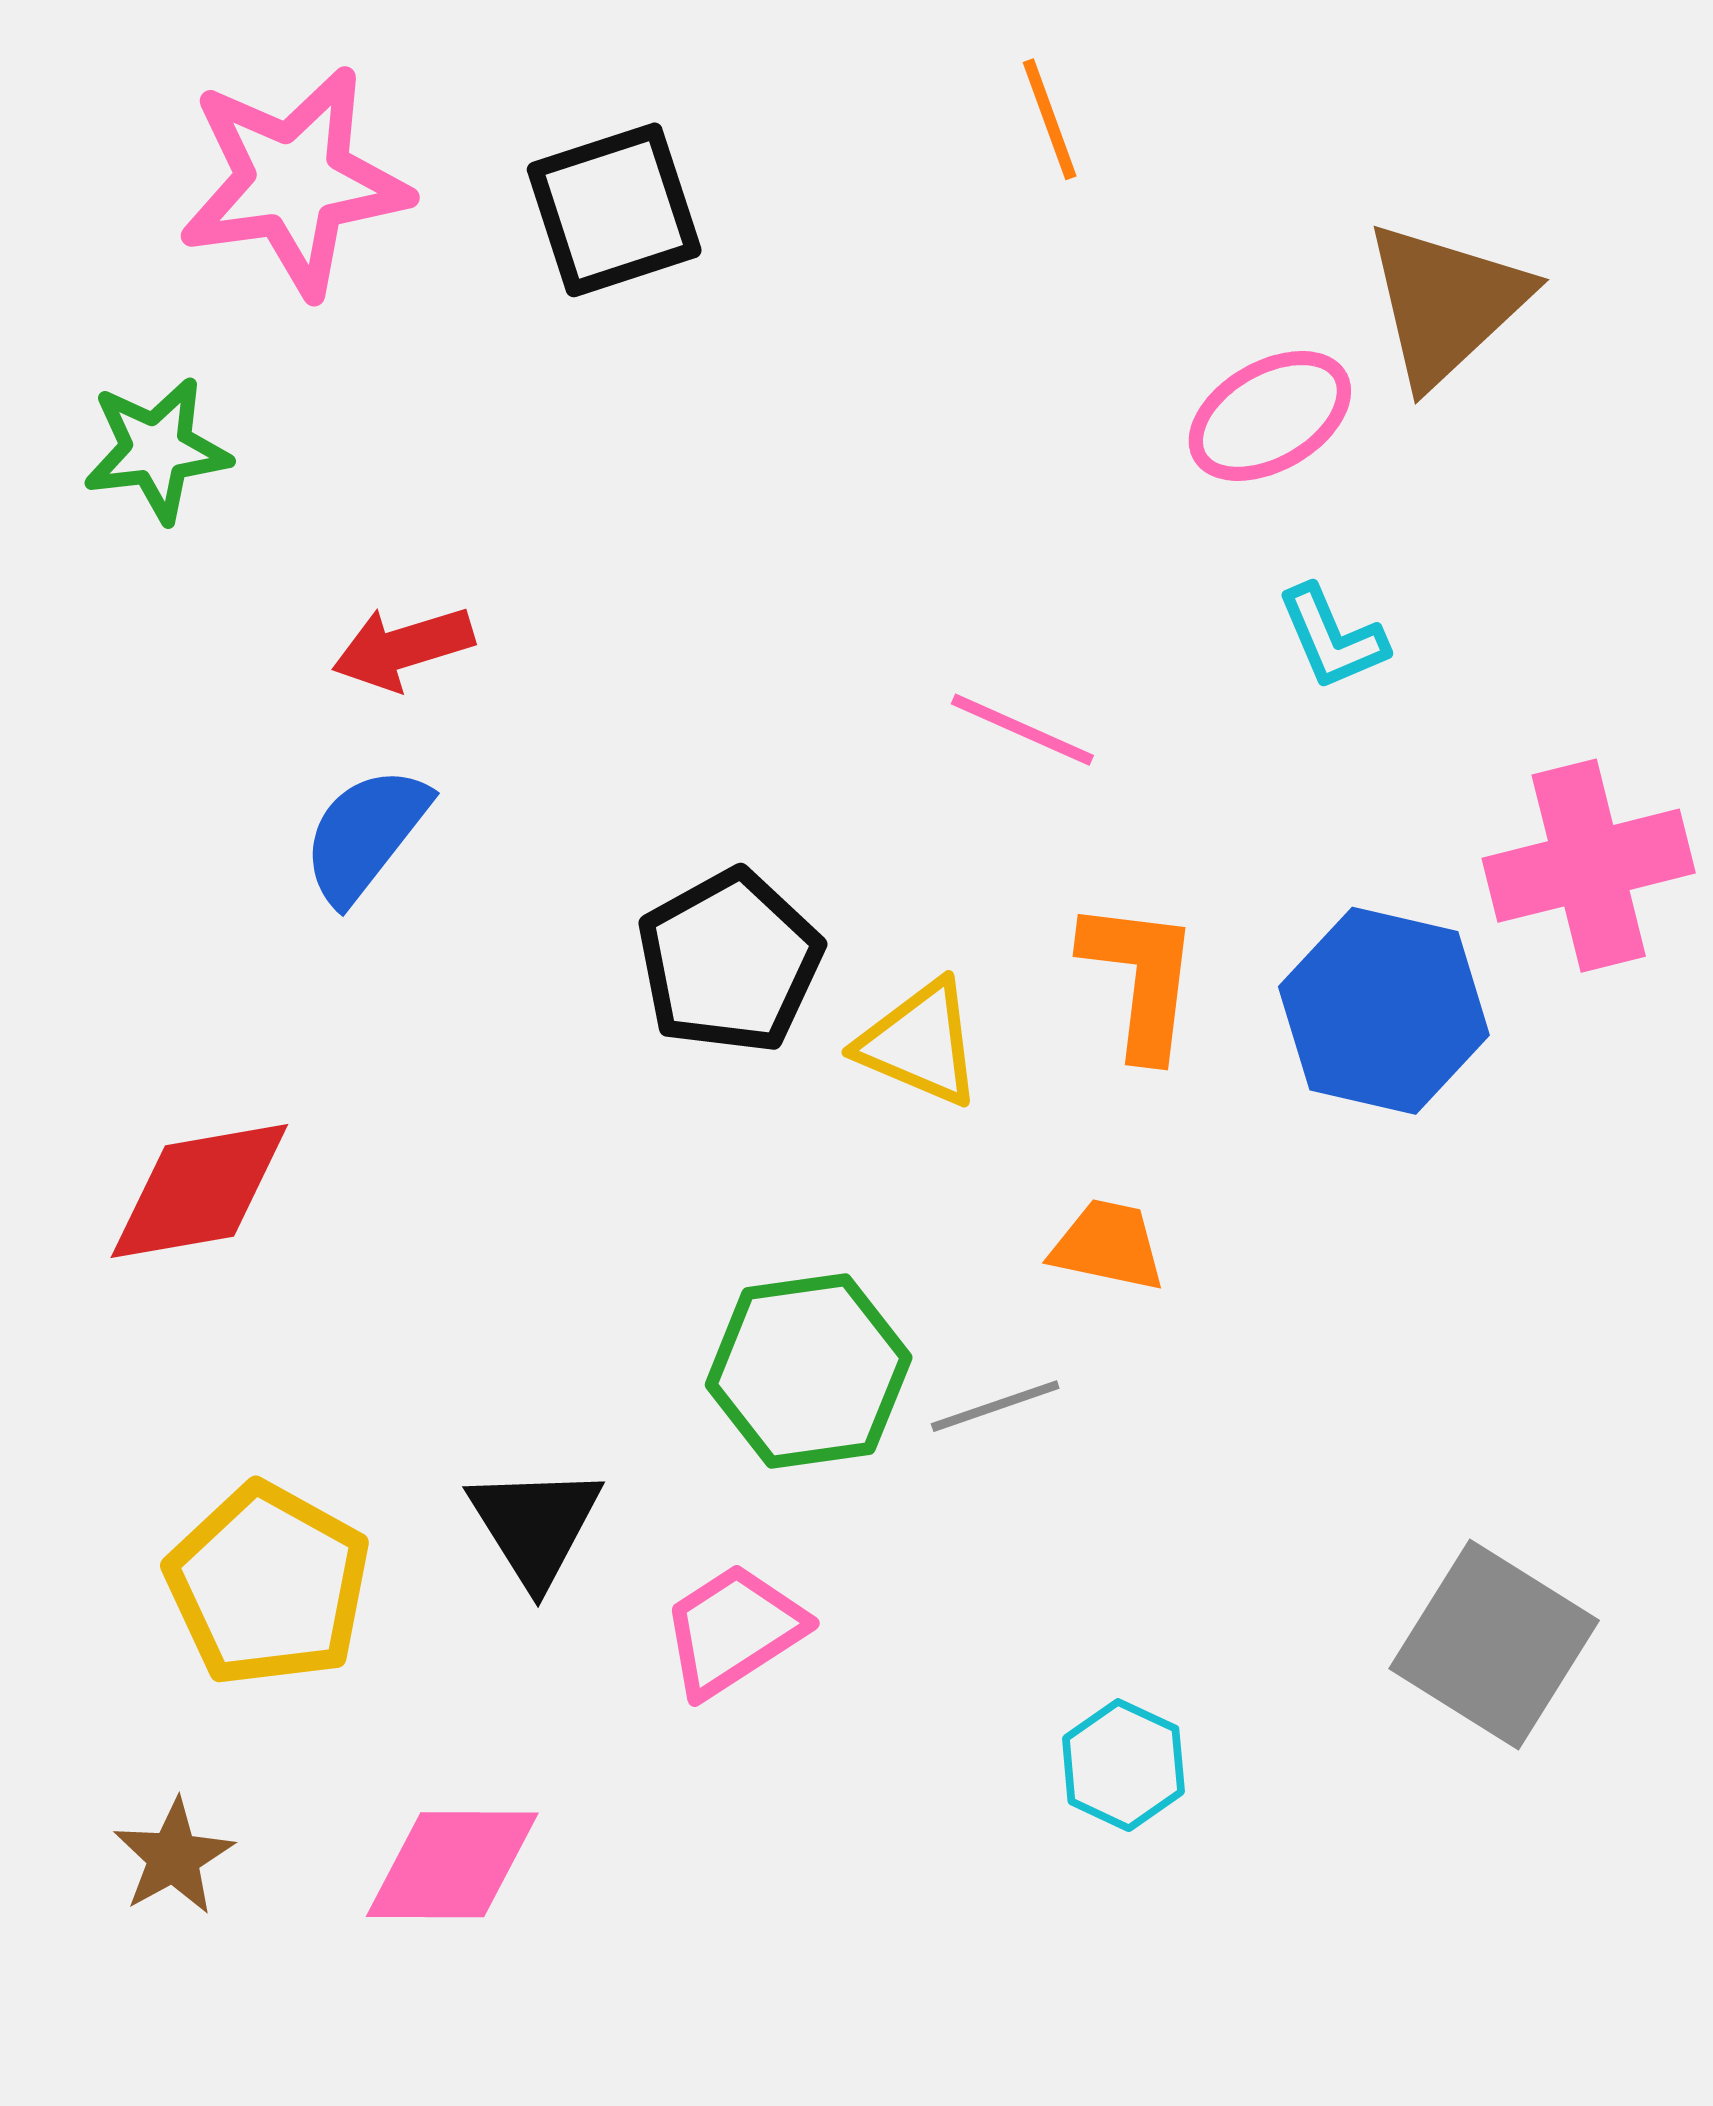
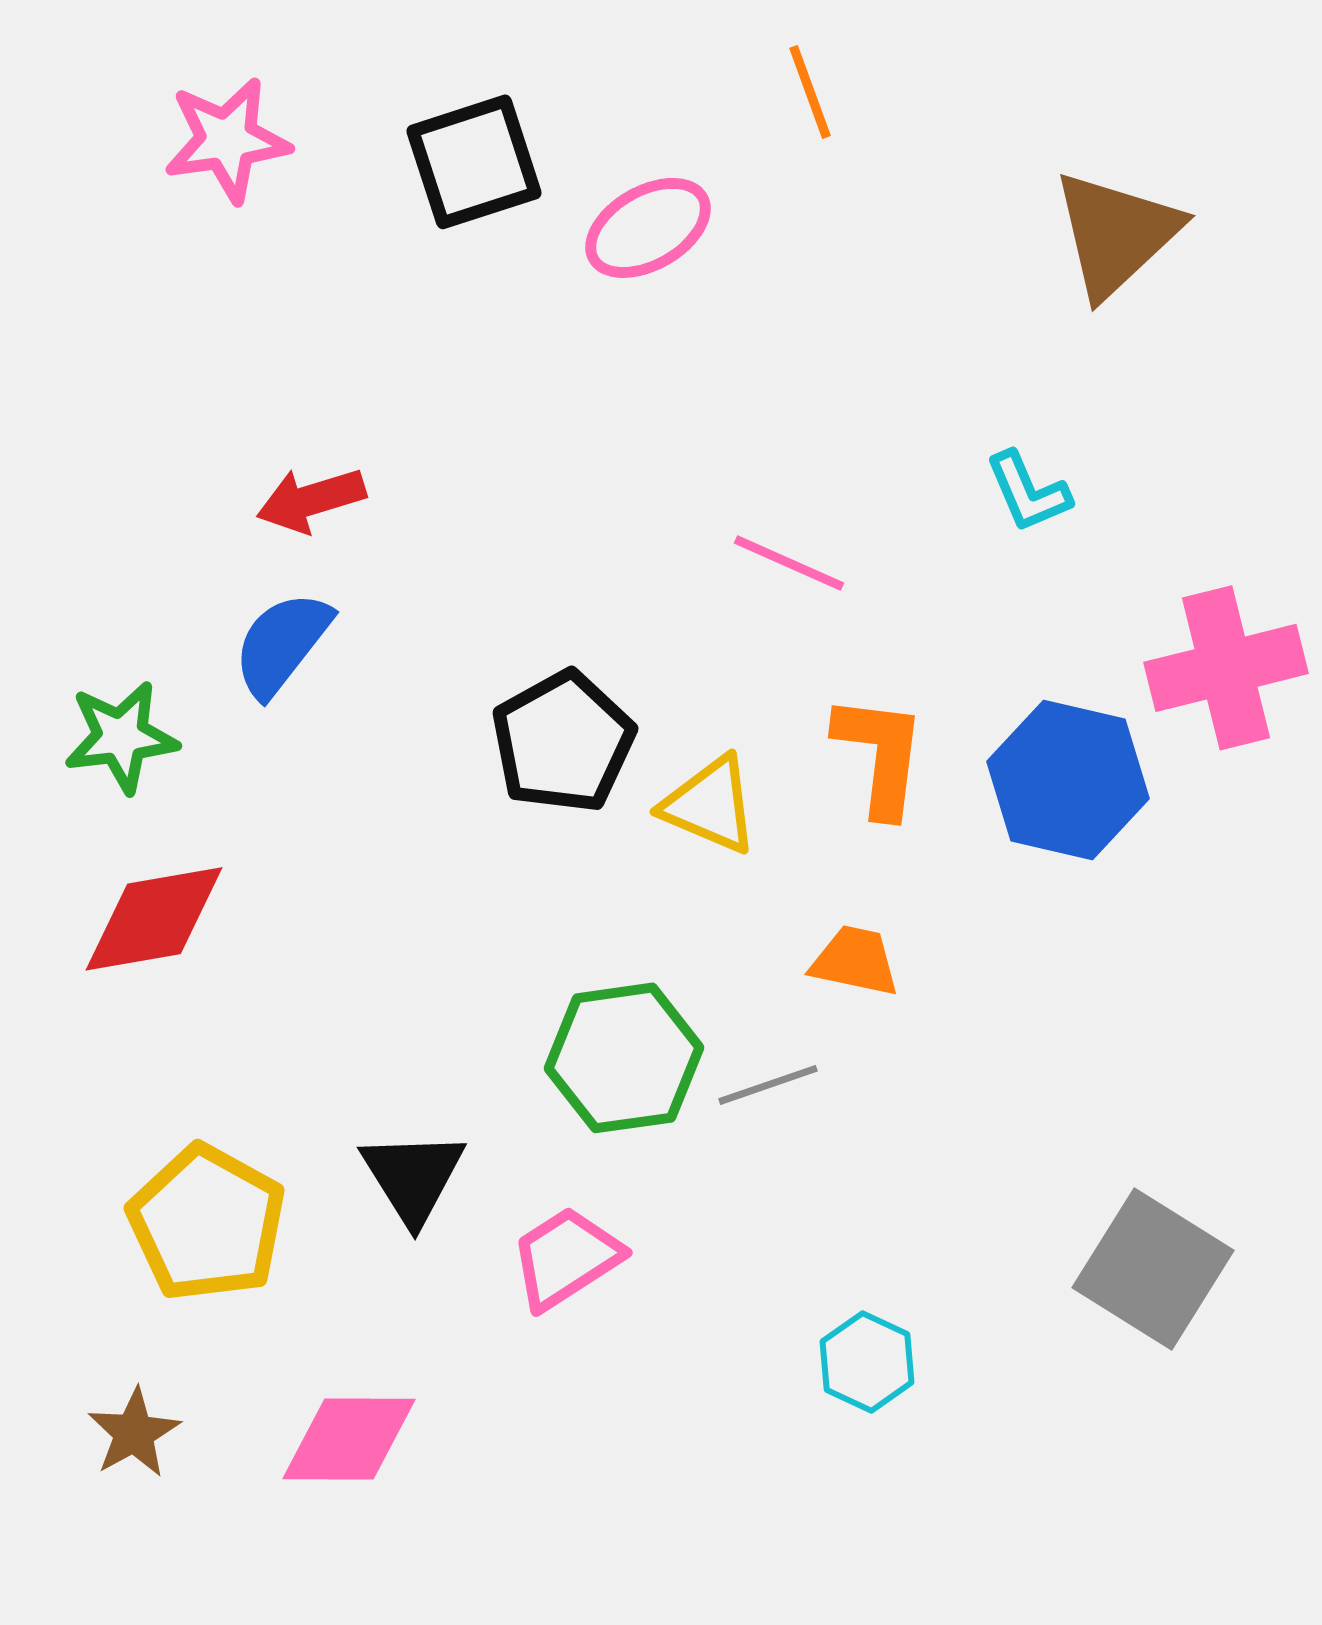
pink star: (294, 181) -> (227, 140), size x0.7
pink ellipse: (1270, 416) -> (648, 228), moved
green star: (157, 450) -> (121, 737), moved

